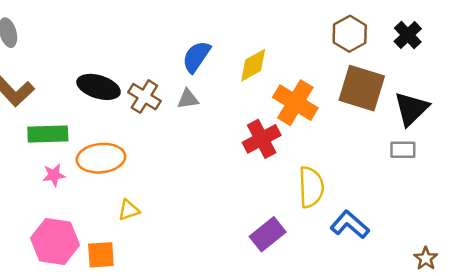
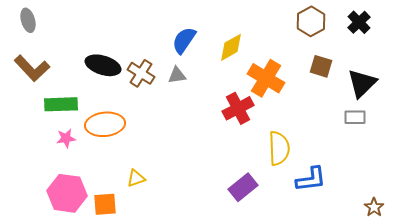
brown square: (362, 88) -> (321, 66), size x0.6
yellow triangle: (129, 210) -> (136, 178), moved
blue L-shape: (350, 225) -> (311, 179), turned 132

